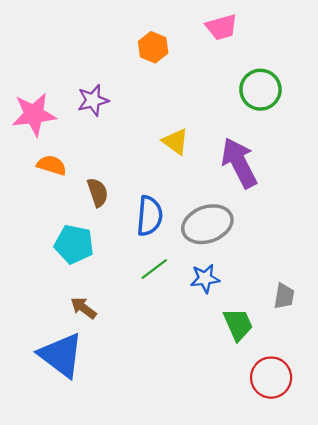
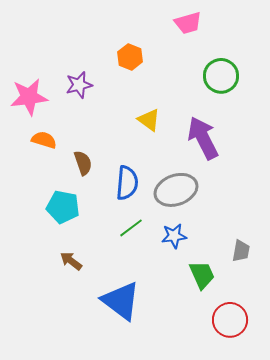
orange hexagon: (153, 47) -> (130, 57), moved
blue triangle: (61, 355) -> (121, 301), moved

